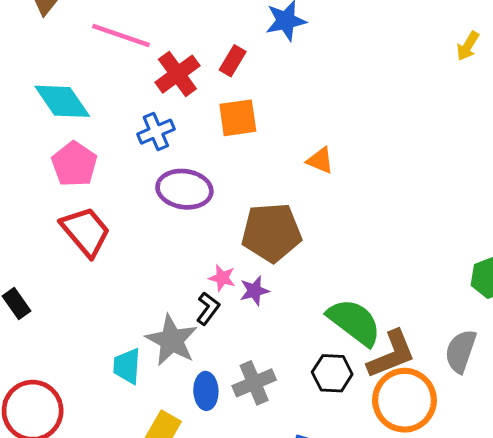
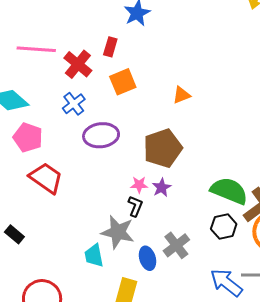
orange triangle: (320, 160) -> (181, 95), turned -30

